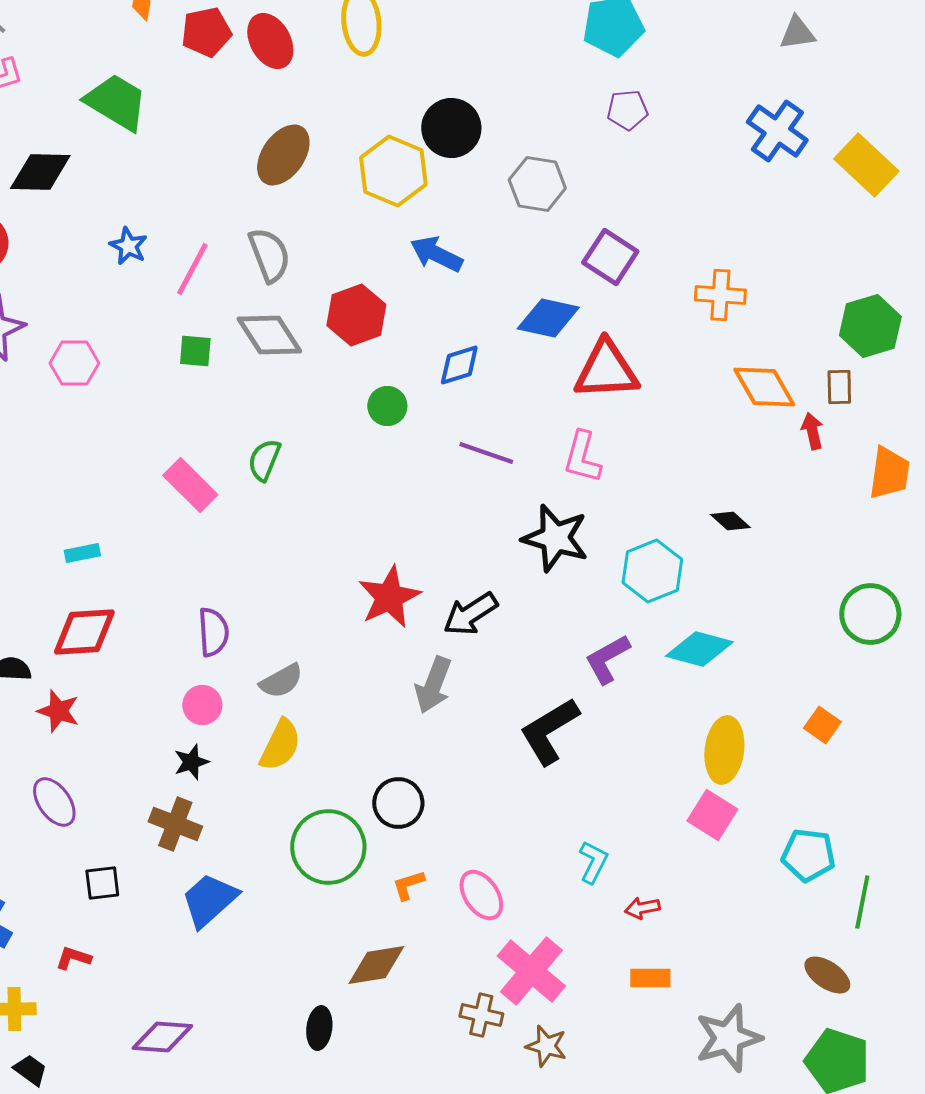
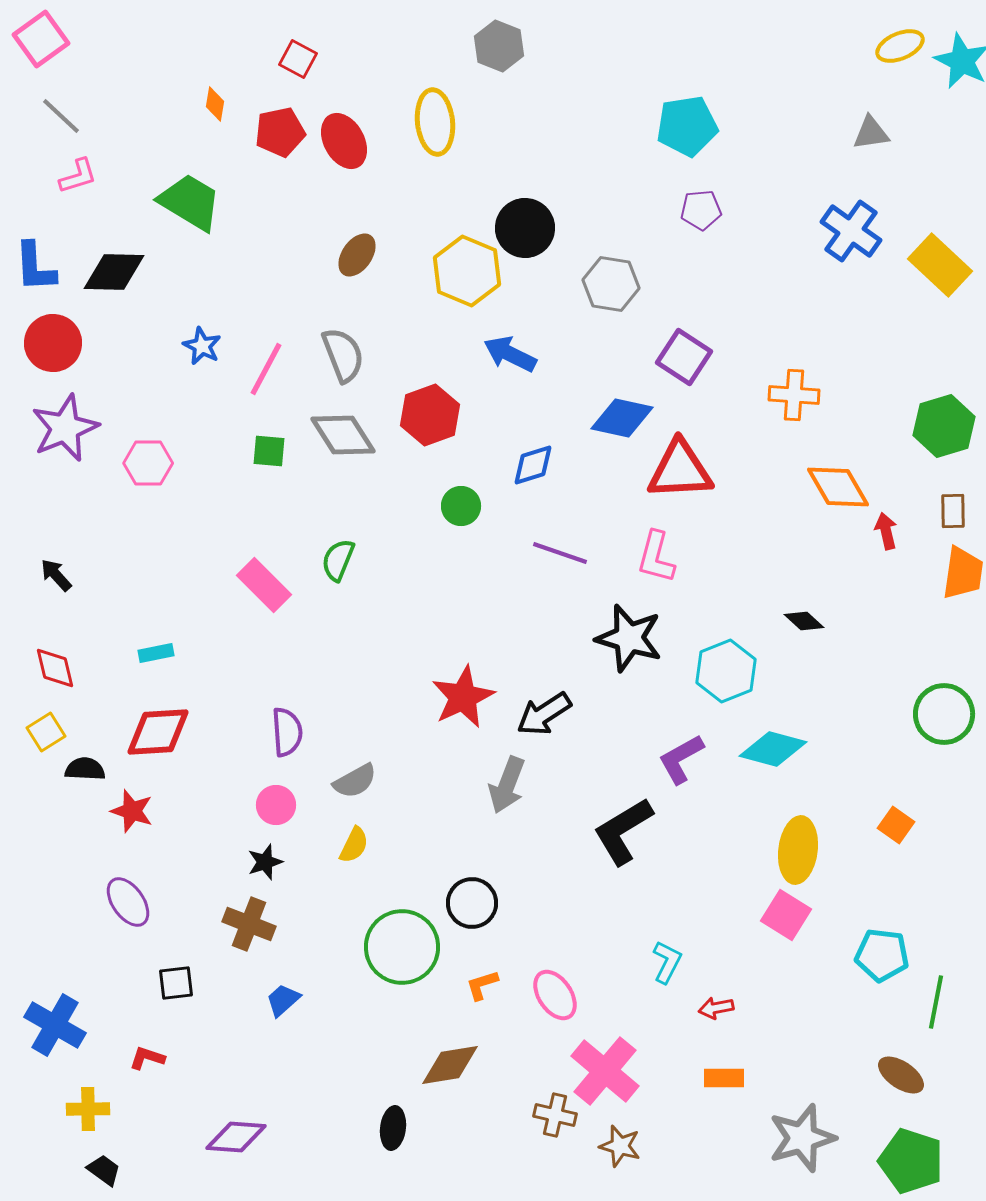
brown ellipse: (283, 155) -> (357, 255), size x0.7
brown rectangle: (839, 387) -> (953, 511), moved
yellow semicircle: (280, 745) -> (354, 845), size x0.7
blue trapezoid: (209, 900) -> (283, 1000), size x0.6

